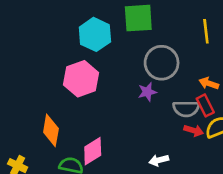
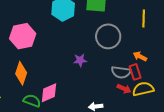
pink hexagon: (81, 79) -> (23, 36), moved
purple star: (147, 92) -> (80, 60), moved

